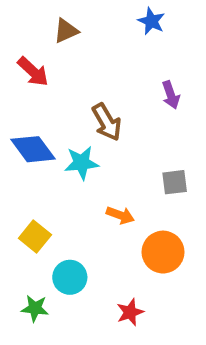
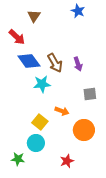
brown triangle: (66, 31) -> (34, 16), turned -32
purple arrow: (171, 95) -> (78, 64), moved
blue diamond: (33, 149) -> (29, 61), moved
yellow square: (35, 237) -> (40, 122), moved

